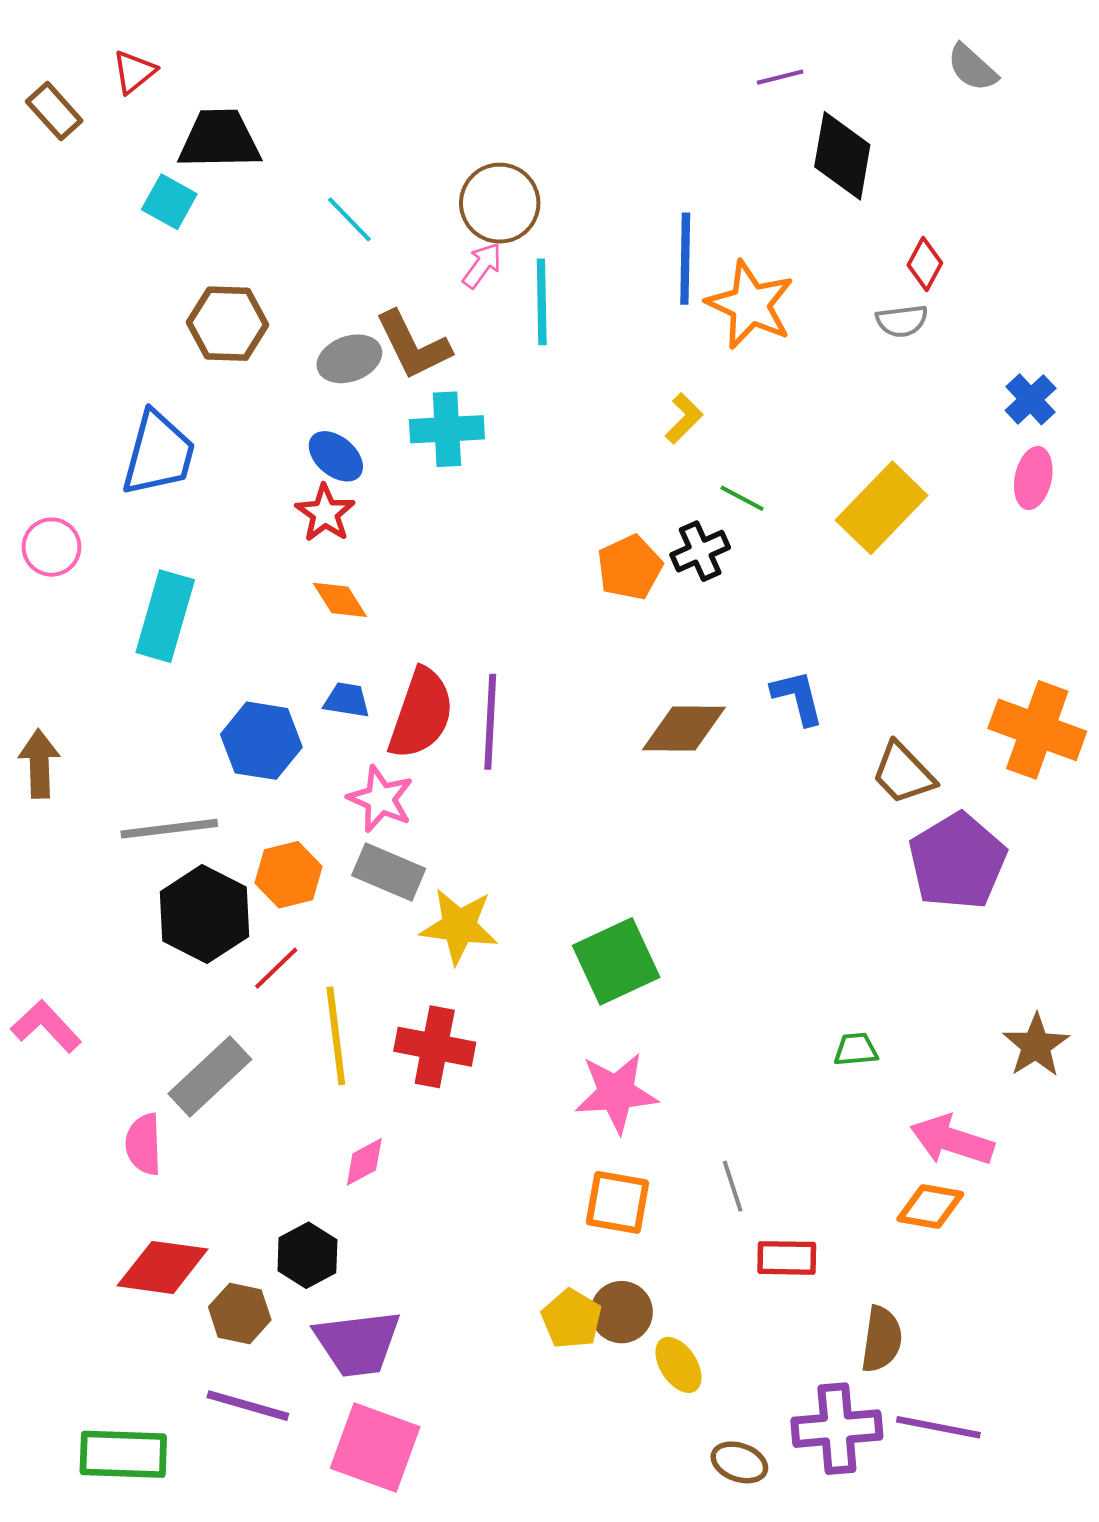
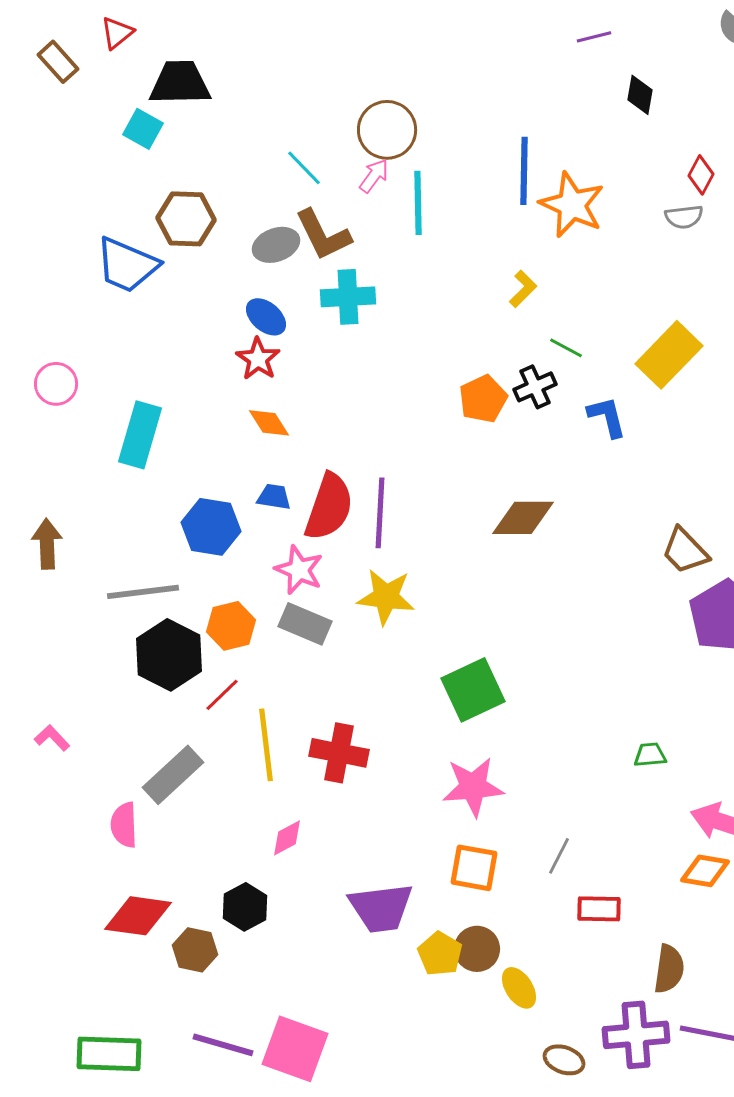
black diamond: (842, 156) -> (640, 95), size x0.6
cyan line: (349, 219) -> (304, 168), moved
blue trapezoid: (158, 454) -> (127, 265), moved, turned 98
blue L-shape: (798, 697) -> (607, 417), moved
yellow star: (459, 926) -> (386, 597), moved
pink L-shape: (46, 1026) -> (52, 738), size x0.7
gray line: (733, 1186) -> (559, 856), turned 45
purple trapezoid: (358, 1343) -> (381, 908), moved
purple line: (248, 1406) -> (223, 1045), moved

